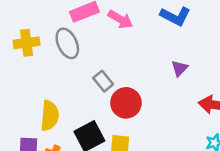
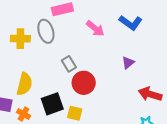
pink arrow: (120, 19) -> (95, 28), moved
yellow cross: (27, 43) -> (20, 39), moved

